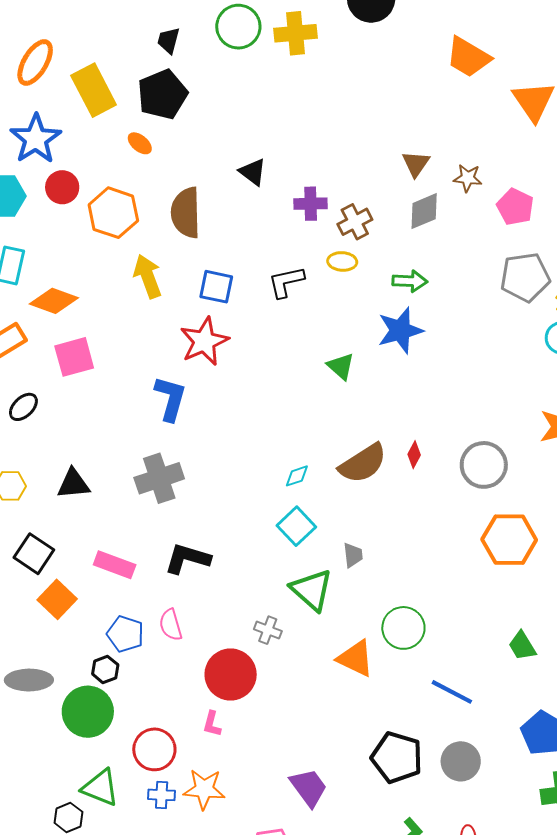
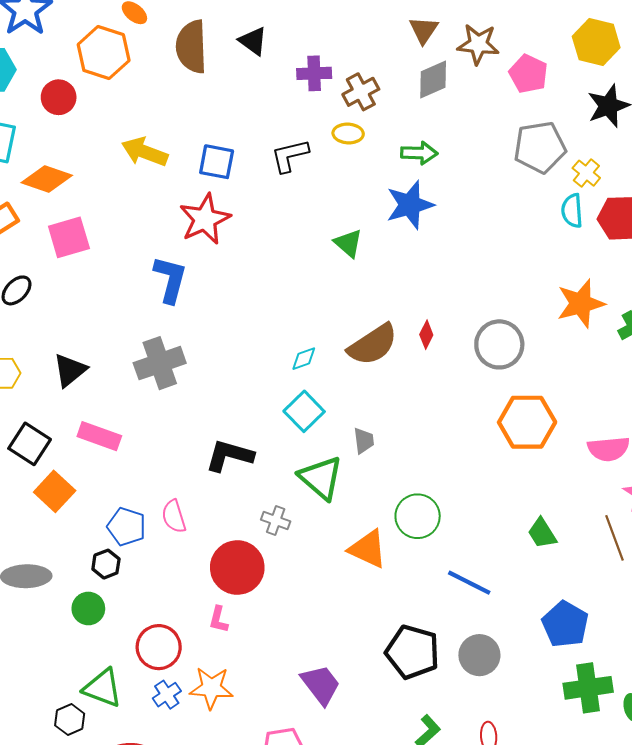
brown star: (468, 178) -> (478, 44), size x1.4
red circle: (62, 187) -> (59, 97), moved
orange hexagon: (113, 213) -> (104, 53), moved
brown semicircle: (186, 213) -> (192, 47), moved
yellow arrow: (148, 276) -> (145, 152), turned -48
black triangle: (73, 484) -> (70, 370), turned -33
black L-shape: (187, 559) -> (229, 456), moved
pink rectangle: (115, 565) -> (99, 436), moved
green circle: (88, 712) -> (88, 608), size x0.6
blue cross: (162, 795) -> (167, 695), turned -36

